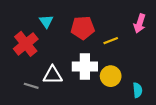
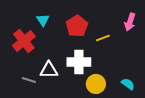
red pentagon: (83, 28) -> (77, 26), turned -30
yellow circle: (111, 76) -> (96, 84), moved
cyan semicircle: (138, 90) -> (128, 84), turned -48

